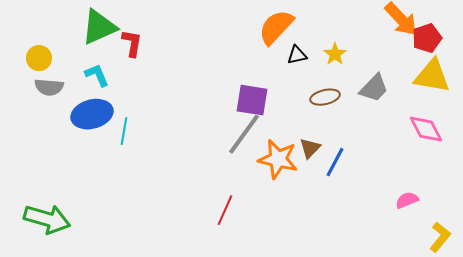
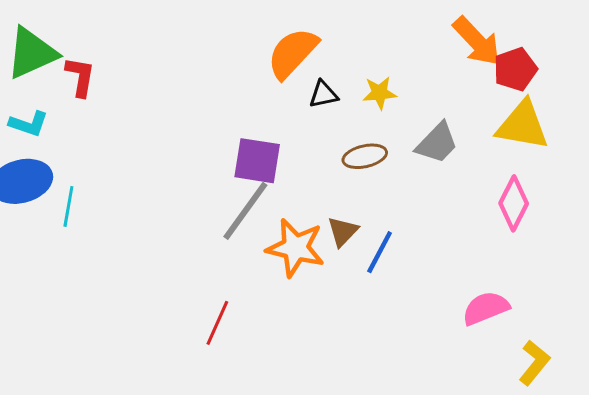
yellow star: (335, 54) -> (380, 93), turned 30
cyan L-shape: (97, 75) -> (29, 124), turned 132
pink diamond: (426, 129) -> (514, 203), turned 54
pink semicircle: (407, 200) -> (486, 308), size x1.4

